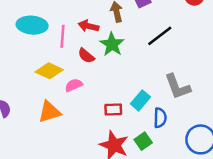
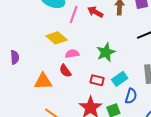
green star: (112, 44) -> (106, 52), moved
red semicircle: (86, 56) -> (65, 71), moved
orange triangle: (49, 112) -> (43, 81), moved

